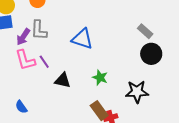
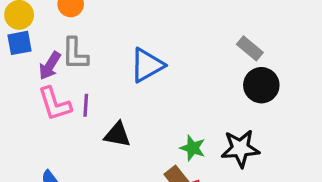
blue triangle: (82, 39) -> (147, 65), turned -45
purple line: (44, 62) -> (86, 105), turned 40
green star: (100, 78) -> (193, 148), moved

